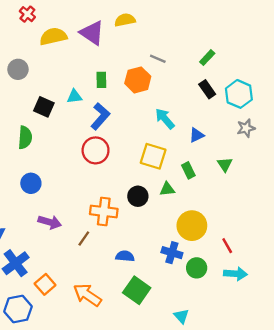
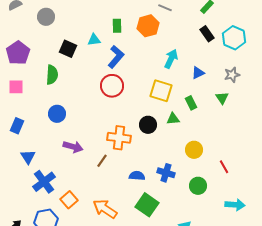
cyan arrow: (165, 119) -> (171, 59), turned 66
gray star: (246, 128) -> (232, 75), moved
yellow circle: (192, 226) -> (194, 150), size x0.7
blue cross: (172, 253) -> (166, 173), moved
cyan arrow: (235, 274) -> (235, 205), moved

